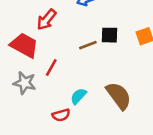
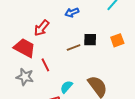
red line: (51, 67) -> (45, 65), turned -56

